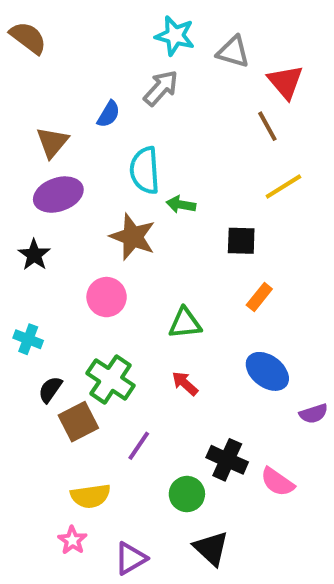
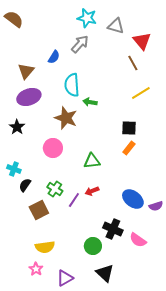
black square: (241, 241) -> (129, 128), moved
blue ellipse: (267, 371) -> (133, 199), moved
green cross: (111, 379) -> (55, 189), size x0.7
red arrow: (185, 383) -> (92, 191), turned -64
black semicircle: (50, 389) -> (25, 185), moved
purple line: (139, 446) -> (74, 200), moved

